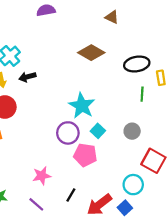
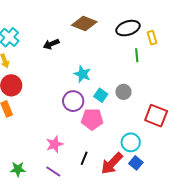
black arrow: (27, 77) -> (51, 44), moved
cyan star: (82, 106) -> (82, 74), size x0.7
gray circle: (132, 131) -> (123, 92), moved
cyan circle: (133, 185) -> (131, 142), moved

